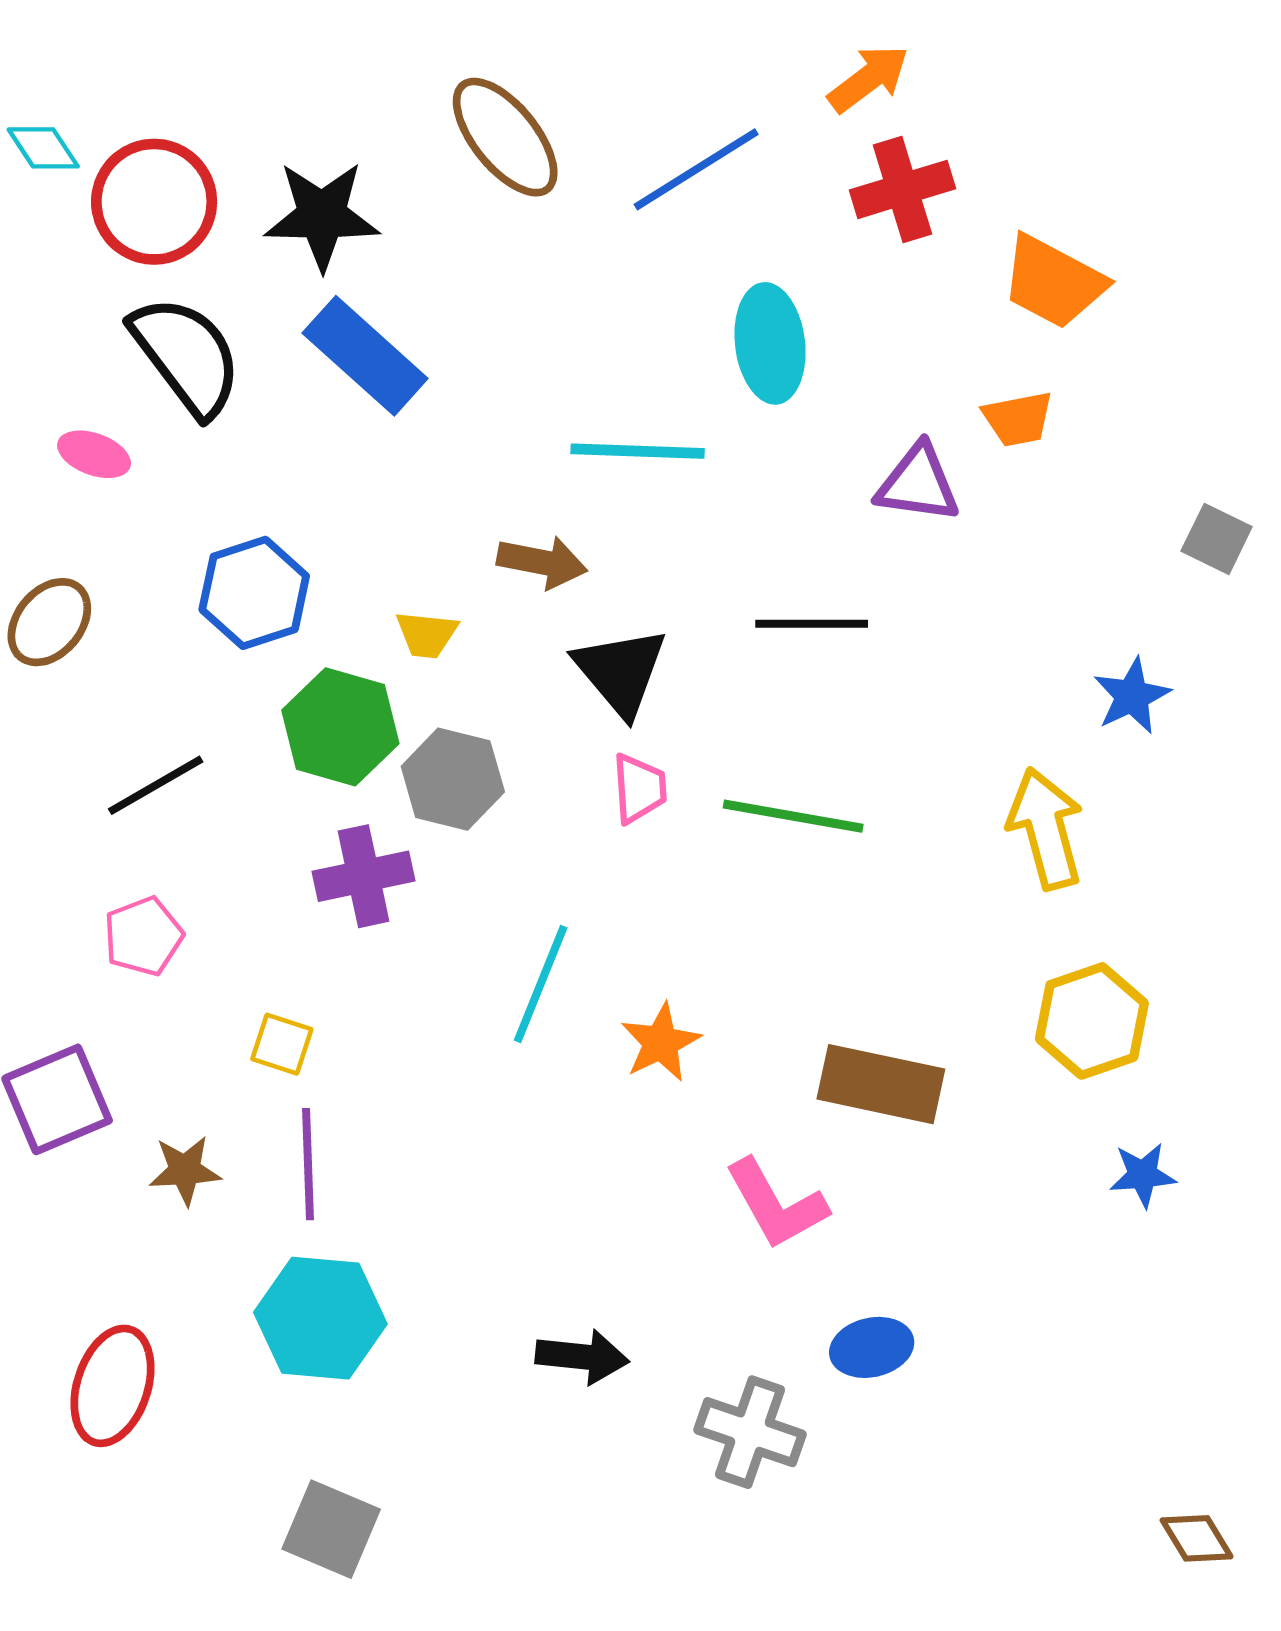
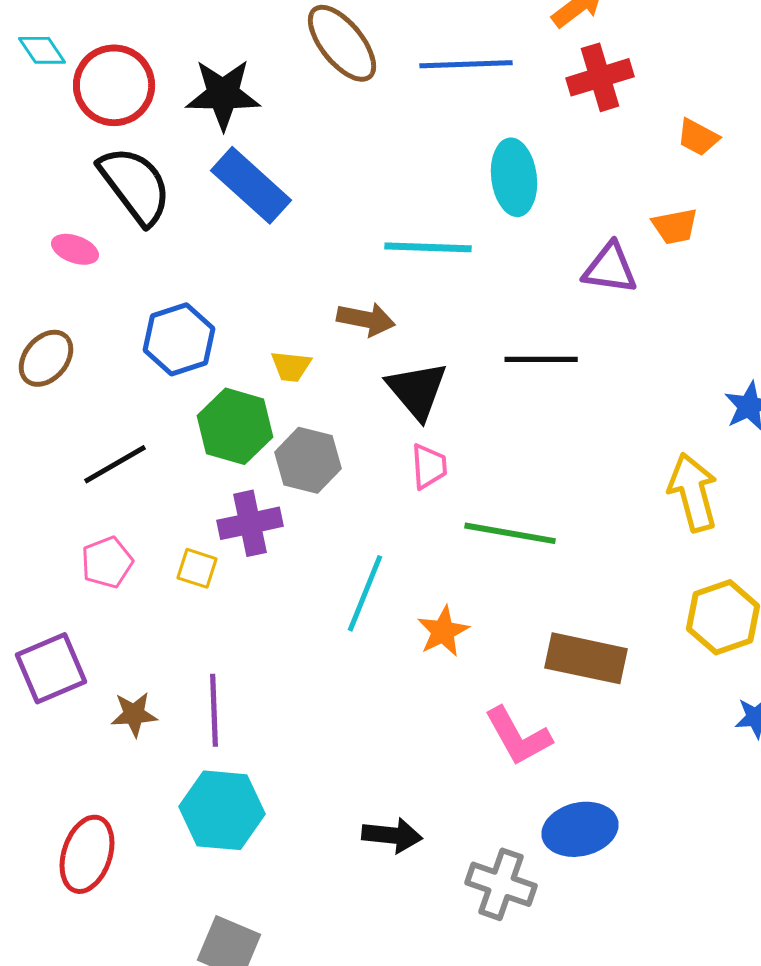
blue line: (696, 169) -> (466, 64), turned 30
orange trapezoid: (1053, 282) -> (698, 137), size x0.6
green line: (793, 816) -> (510, 533), moved
yellow square: (282, 1044) -> (197, 568), moved
blue ellipse: (872, 1347) -> (580, 829), size x1.4

